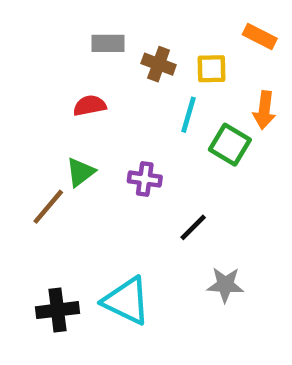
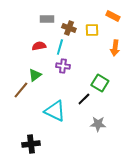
cyan line: (188, 115) -> (60, 47), moved
green square: (230, 145) -> (100, 83), moved
purple cross: (145, 179) -> (63, 66), moved
cyan triangle: (126, 301) -> (55, 111), moved
black cross: (57, 310) -> (31, 144), moved

